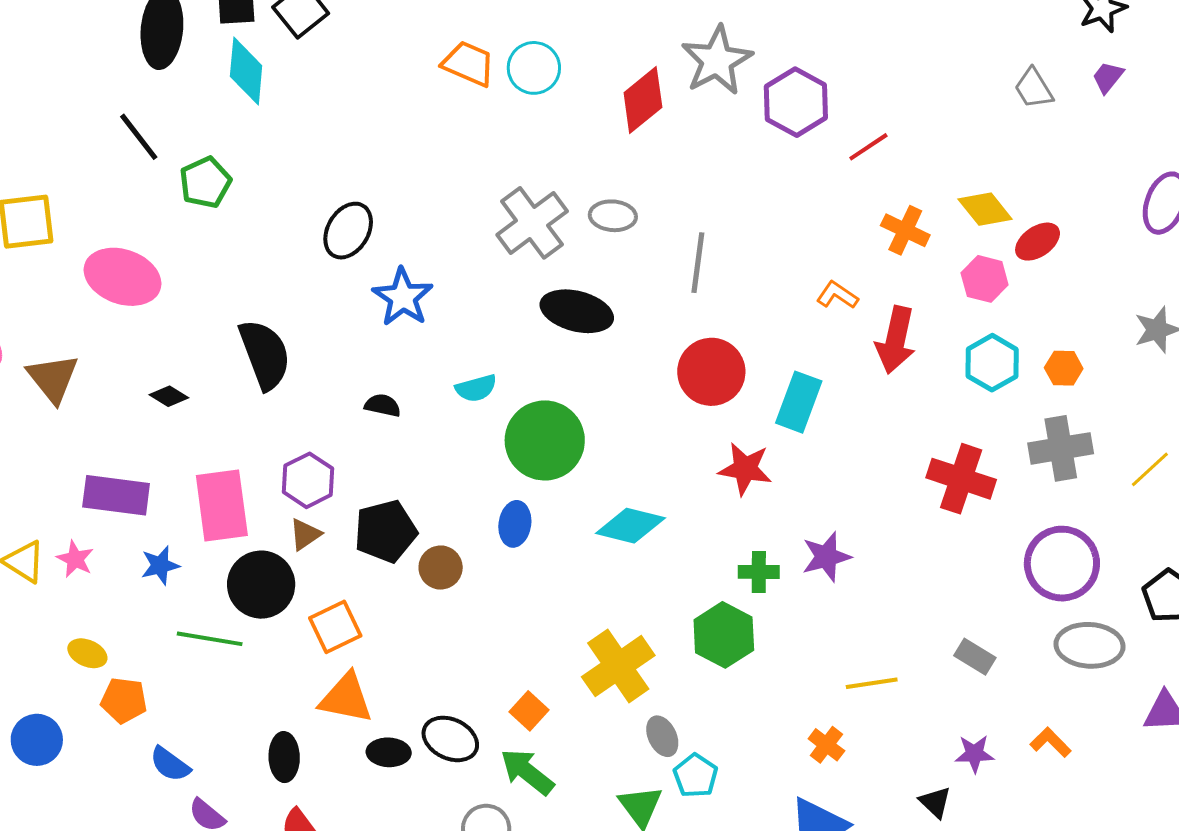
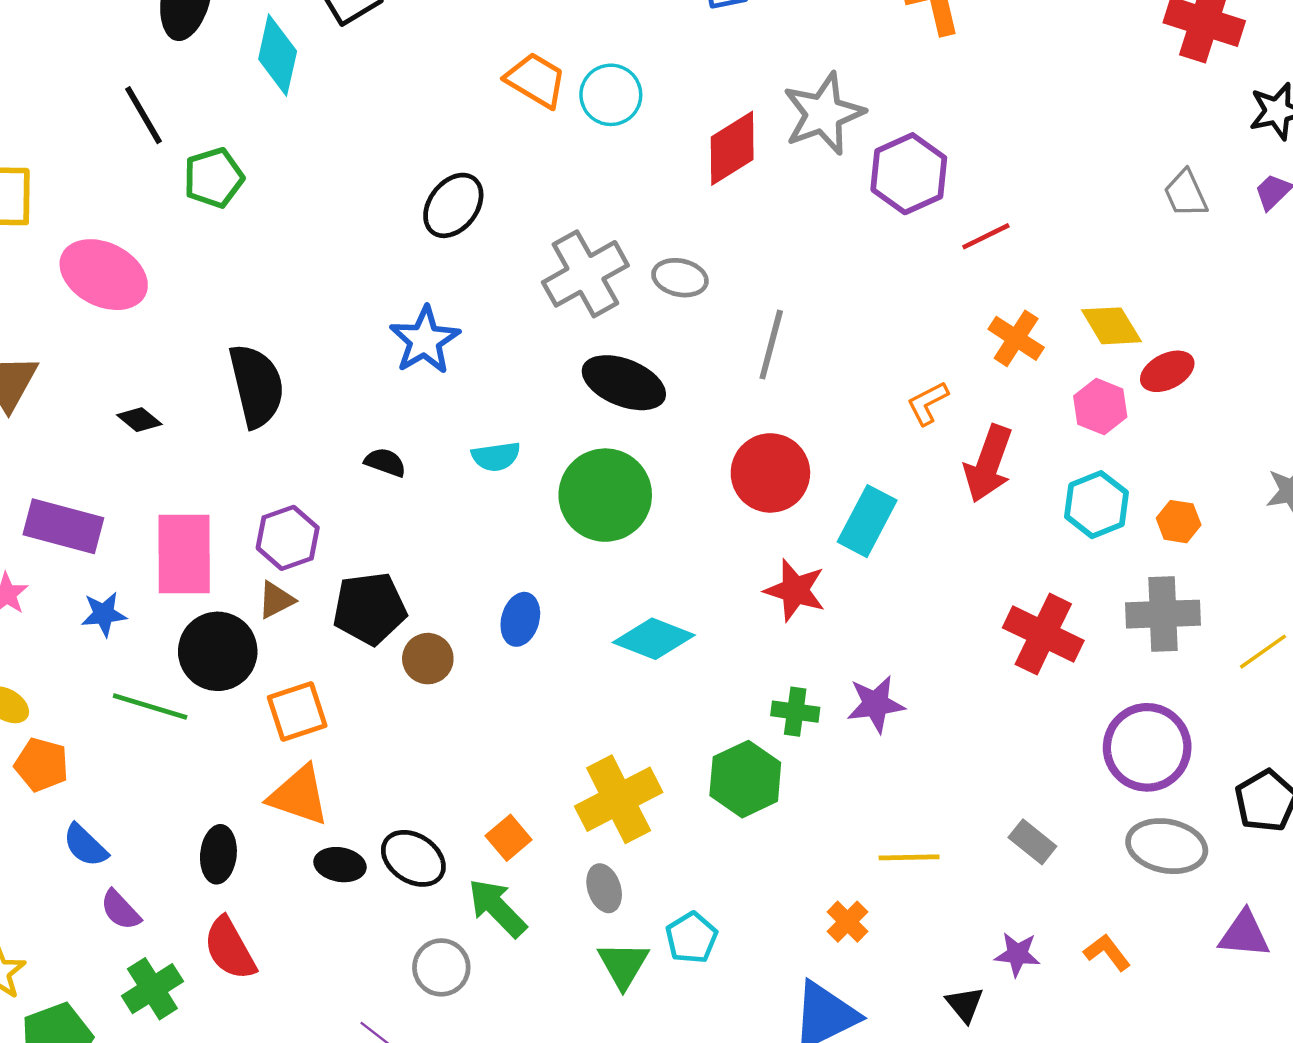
black ellipse: (348, 231) -> (453, 205), moved
orange L-shape: (837, 295) -> (928, 403), turned -69
green circle: (545, 440) -> (605, 495), moved
gray ellipse: (662, 736) -> (604, 888), moved

